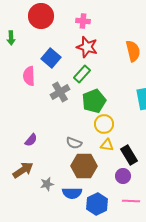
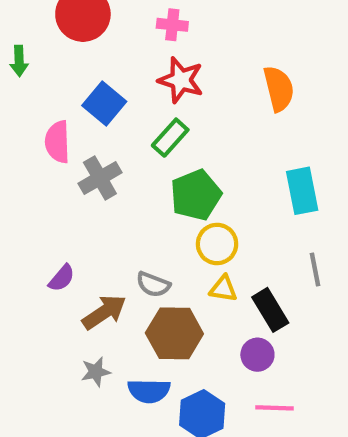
gray cross: (60, 92) -> (100, 178), moved
brown arrow: (23, 170) -> (104, 312), moved

